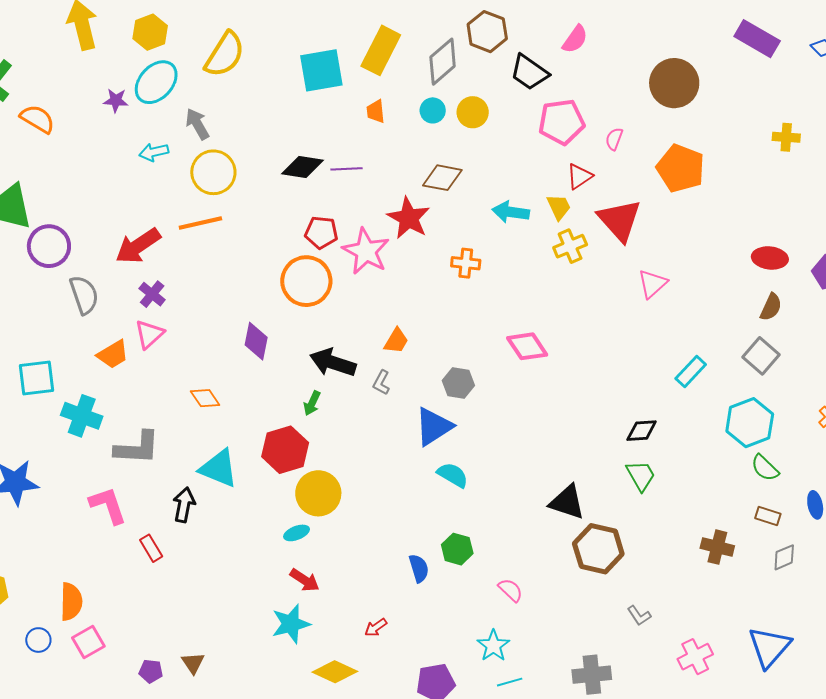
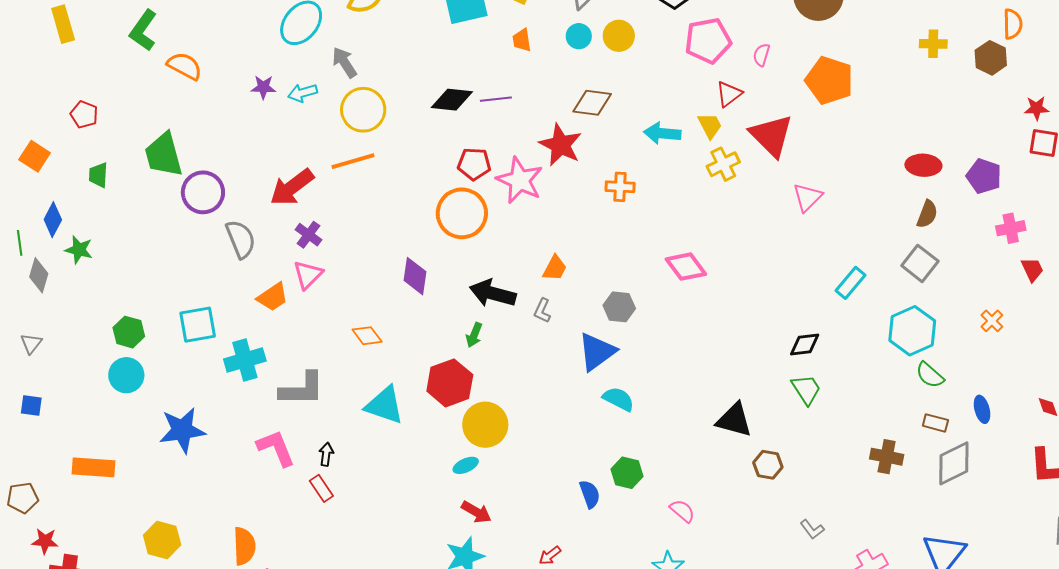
purple star: (116, 100) -> (263, 87), moved
cyan cross: (82, 416) -> (245, 360), turned -33
black arrow: (184, 505) -> (326, 454), moved, size x0.7
brown hexagon: (598, 549) -> (768, 465), size x0.6
gray diamond: (784, 557) -> (954, 463), size x1.6

